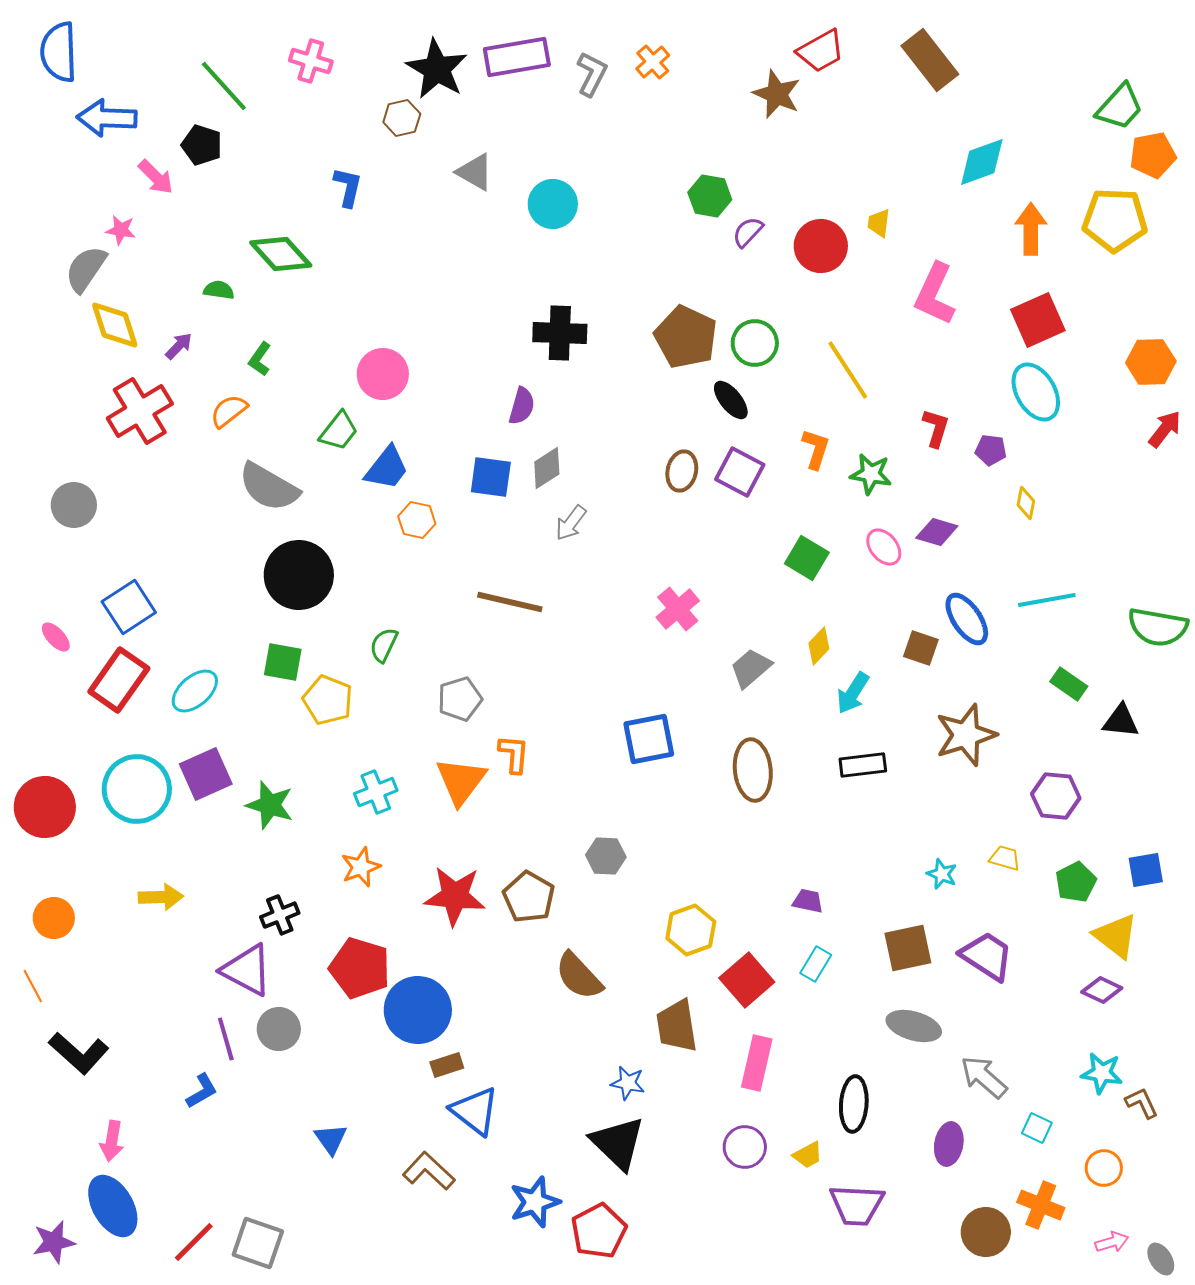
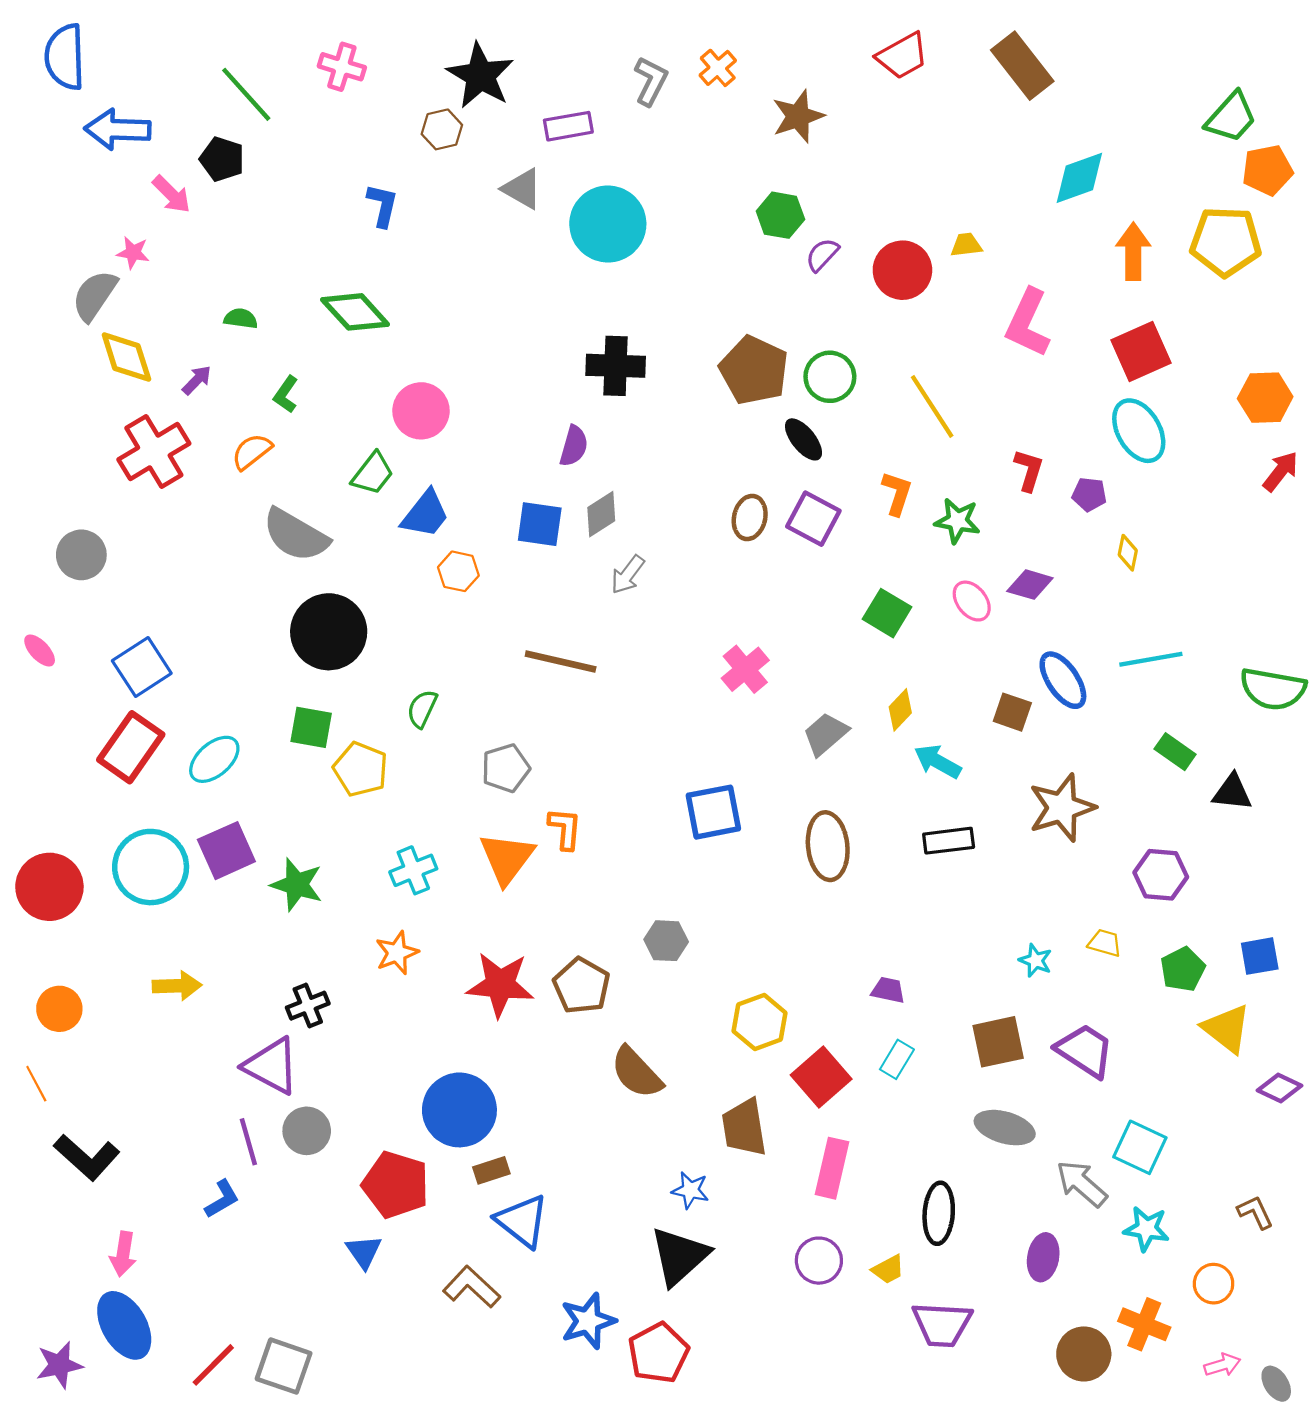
purple rectangle: (517, 57) -> (568, 126), moved, size x0.7
brown star: (777, 94) -> (798, 116), moved, turned 30
cyan circle: (553, 204) -> (608, 224), size x1.4
yellow trapezoid: (879, 223) -> (966, 245), turned 76
green diamond: (281, 254) -> (355, 312), moved
pink ellipse: (56, 637) -> (40, 650), moved
cyan arrow: (853, 693) -> (938, 762), turned 87
red pentagon: (360, 968) -> (396, 1185), moved
purple diamond: (1102, 990) -> (1279, 1088), moved
cyan star: (1102, 1073) -> (1146, 1229), moved
cyan square: (1037, 1128) -> (1140, 1147), moved, size x1.6
black triangle: (618, 1143) -> (679, 1256), turned 34

